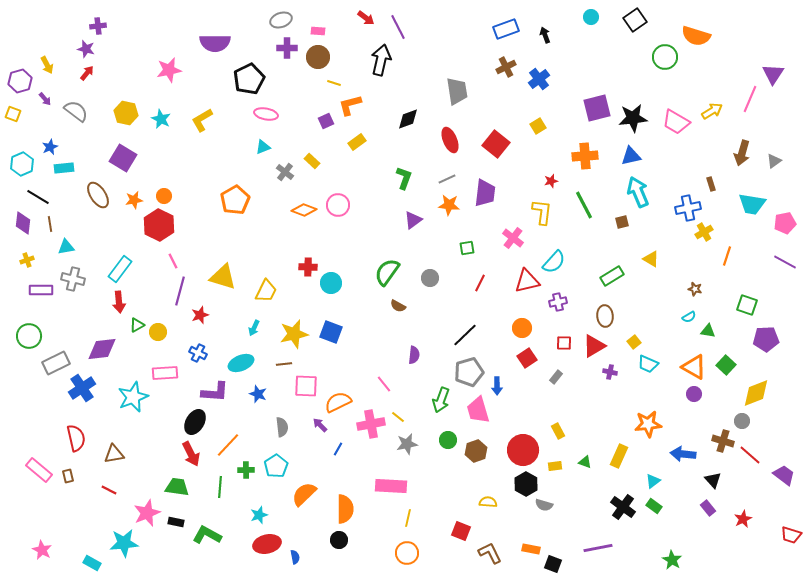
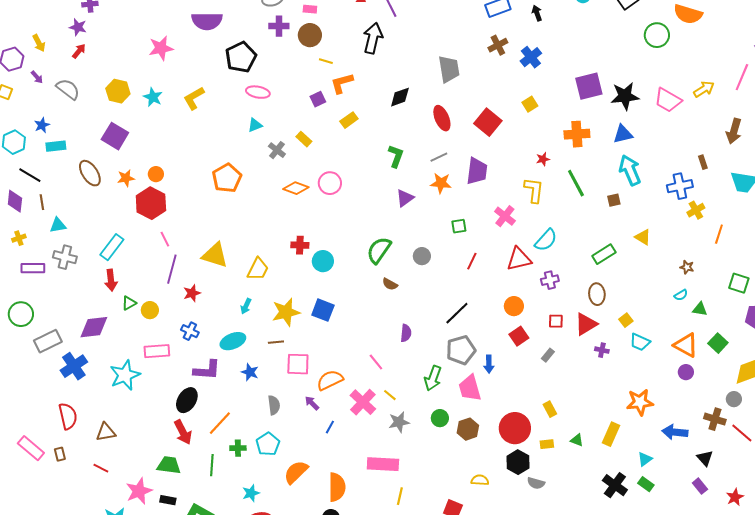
pink cross: (371, 424) -> (363, 402), turned -36

